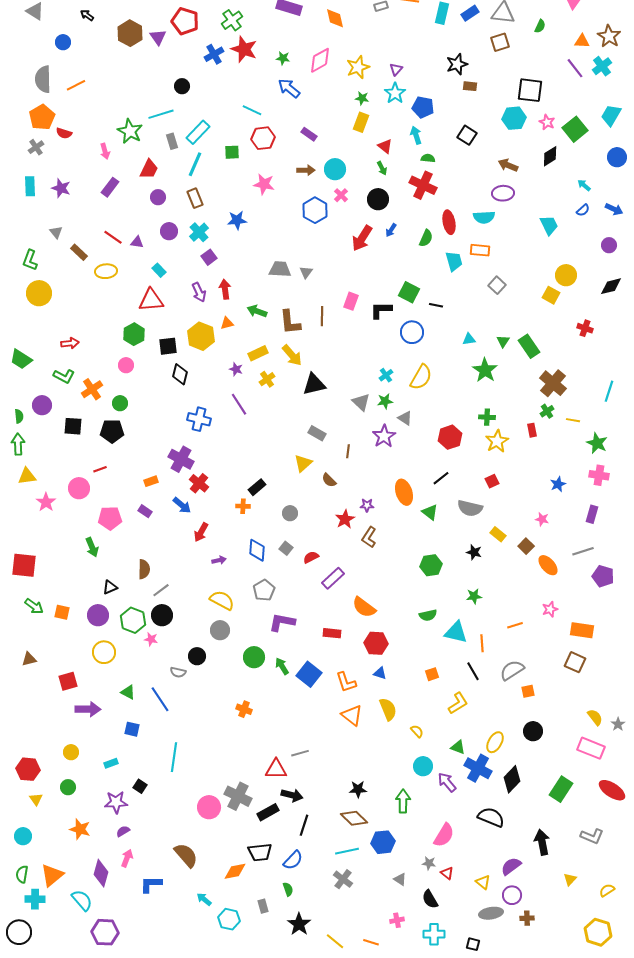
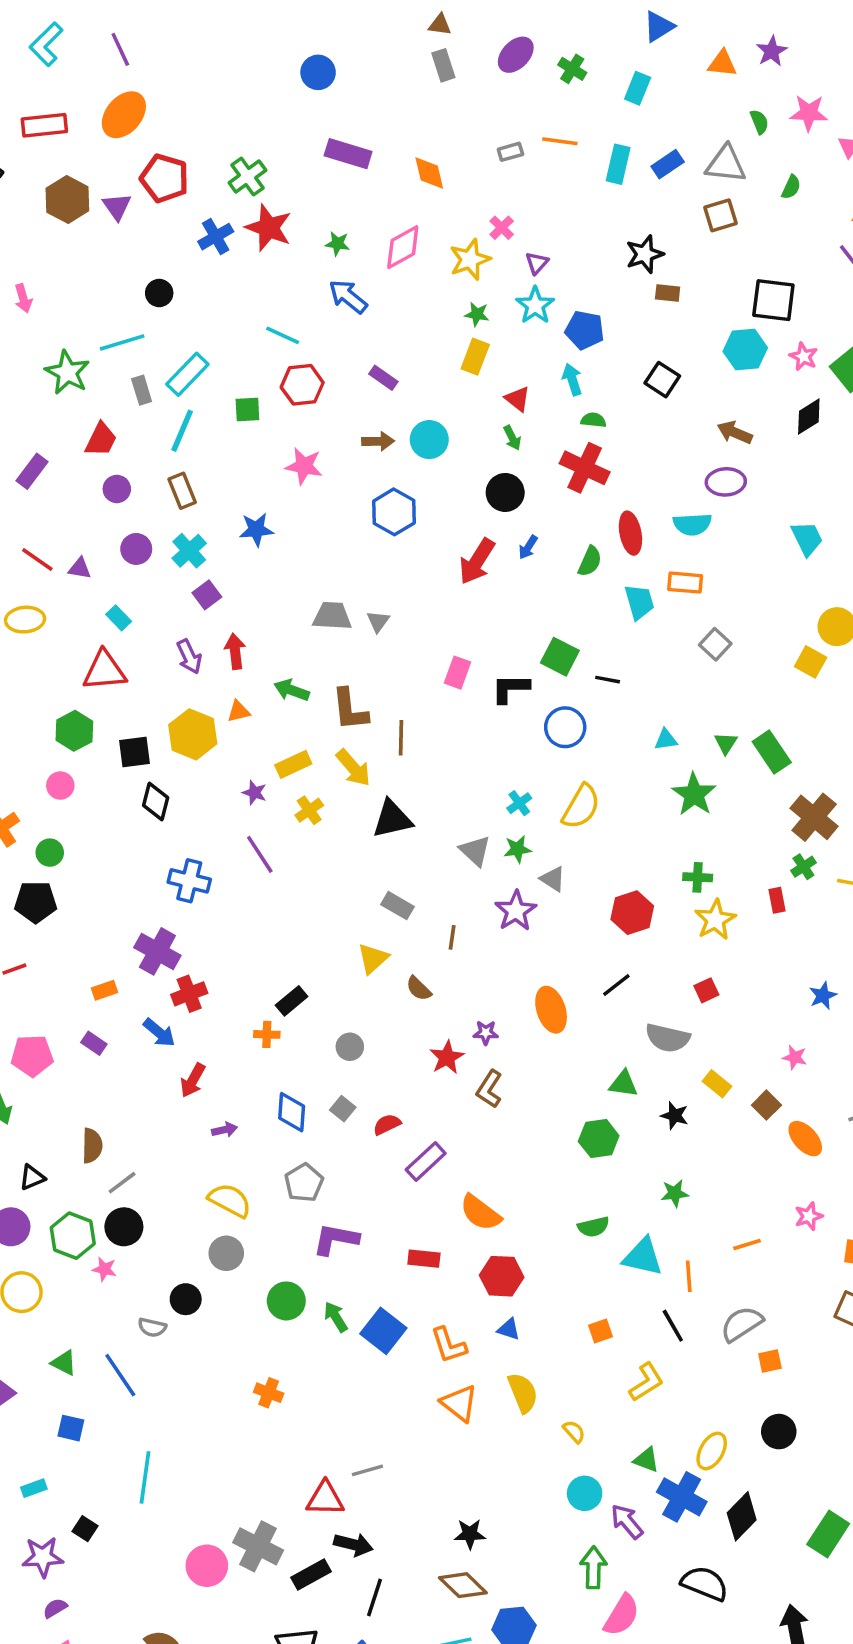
pink arrow: (105, 151) -> (23, 298), moved
pink cross: (341, 195) -> (502, 228), moved
brown line: (322, 316) -> (401, 738), moved
red cross: (199, 483) -> (189, 994), turned 30
green triangle: (430, 512) -> (623, 1084), moved, turned -30
green arrow: (403, 801) -> (593, 1567), moved

